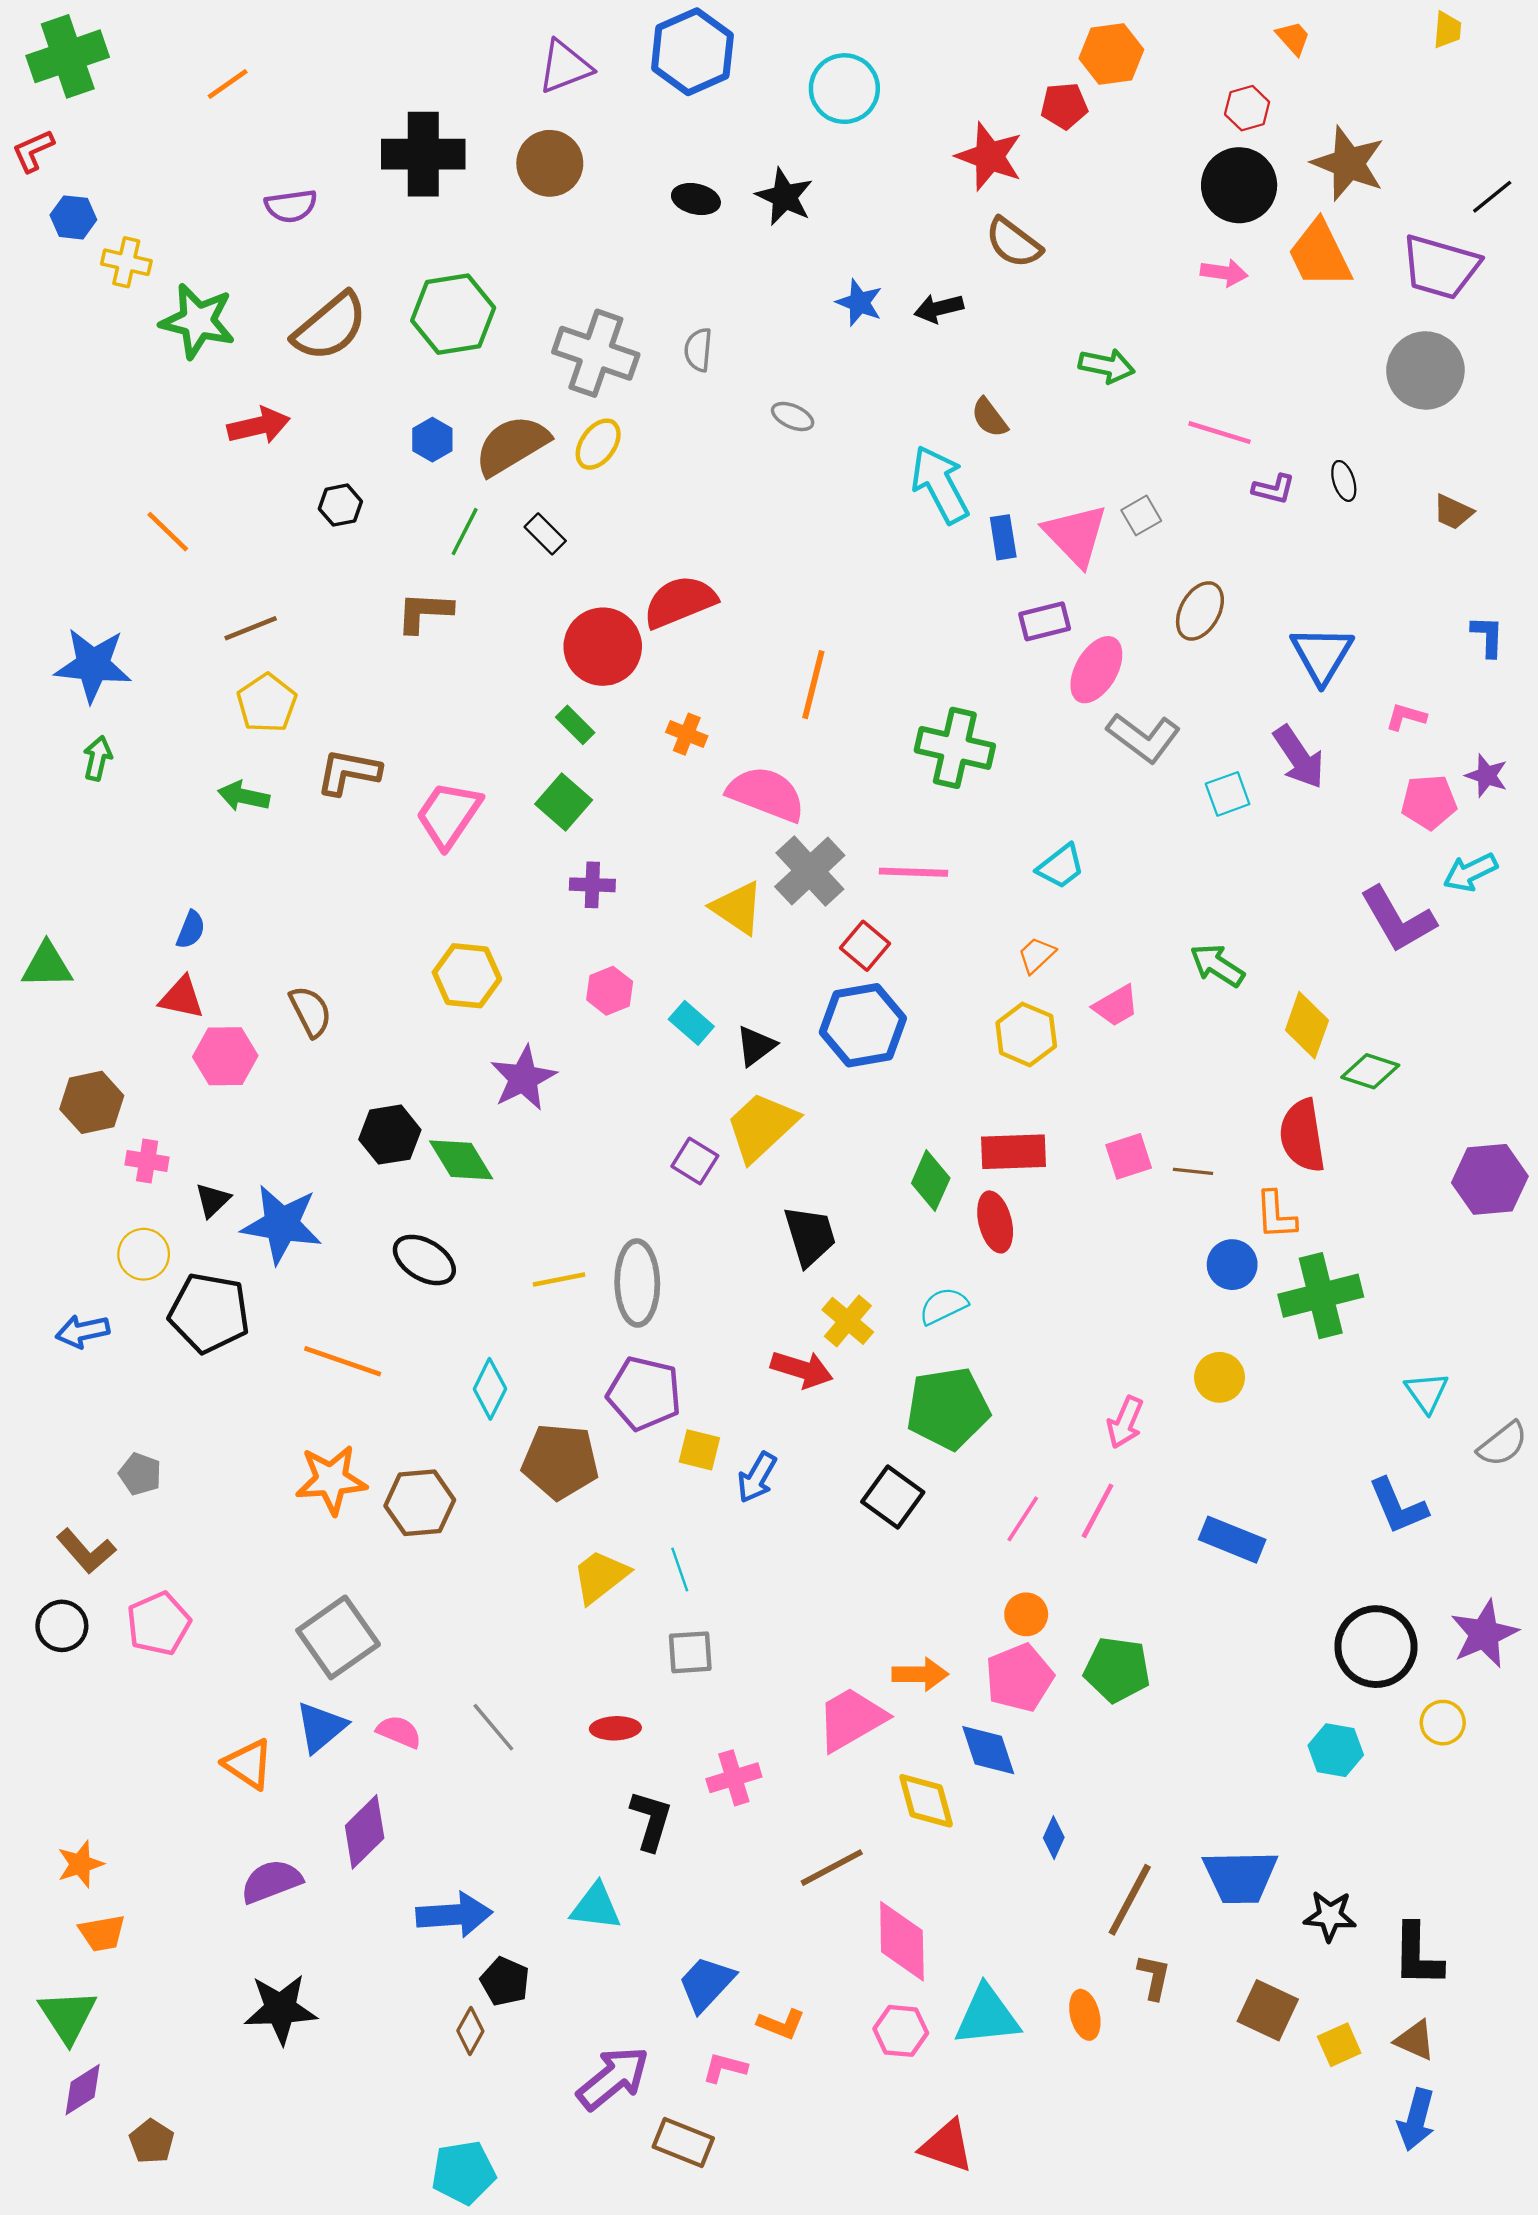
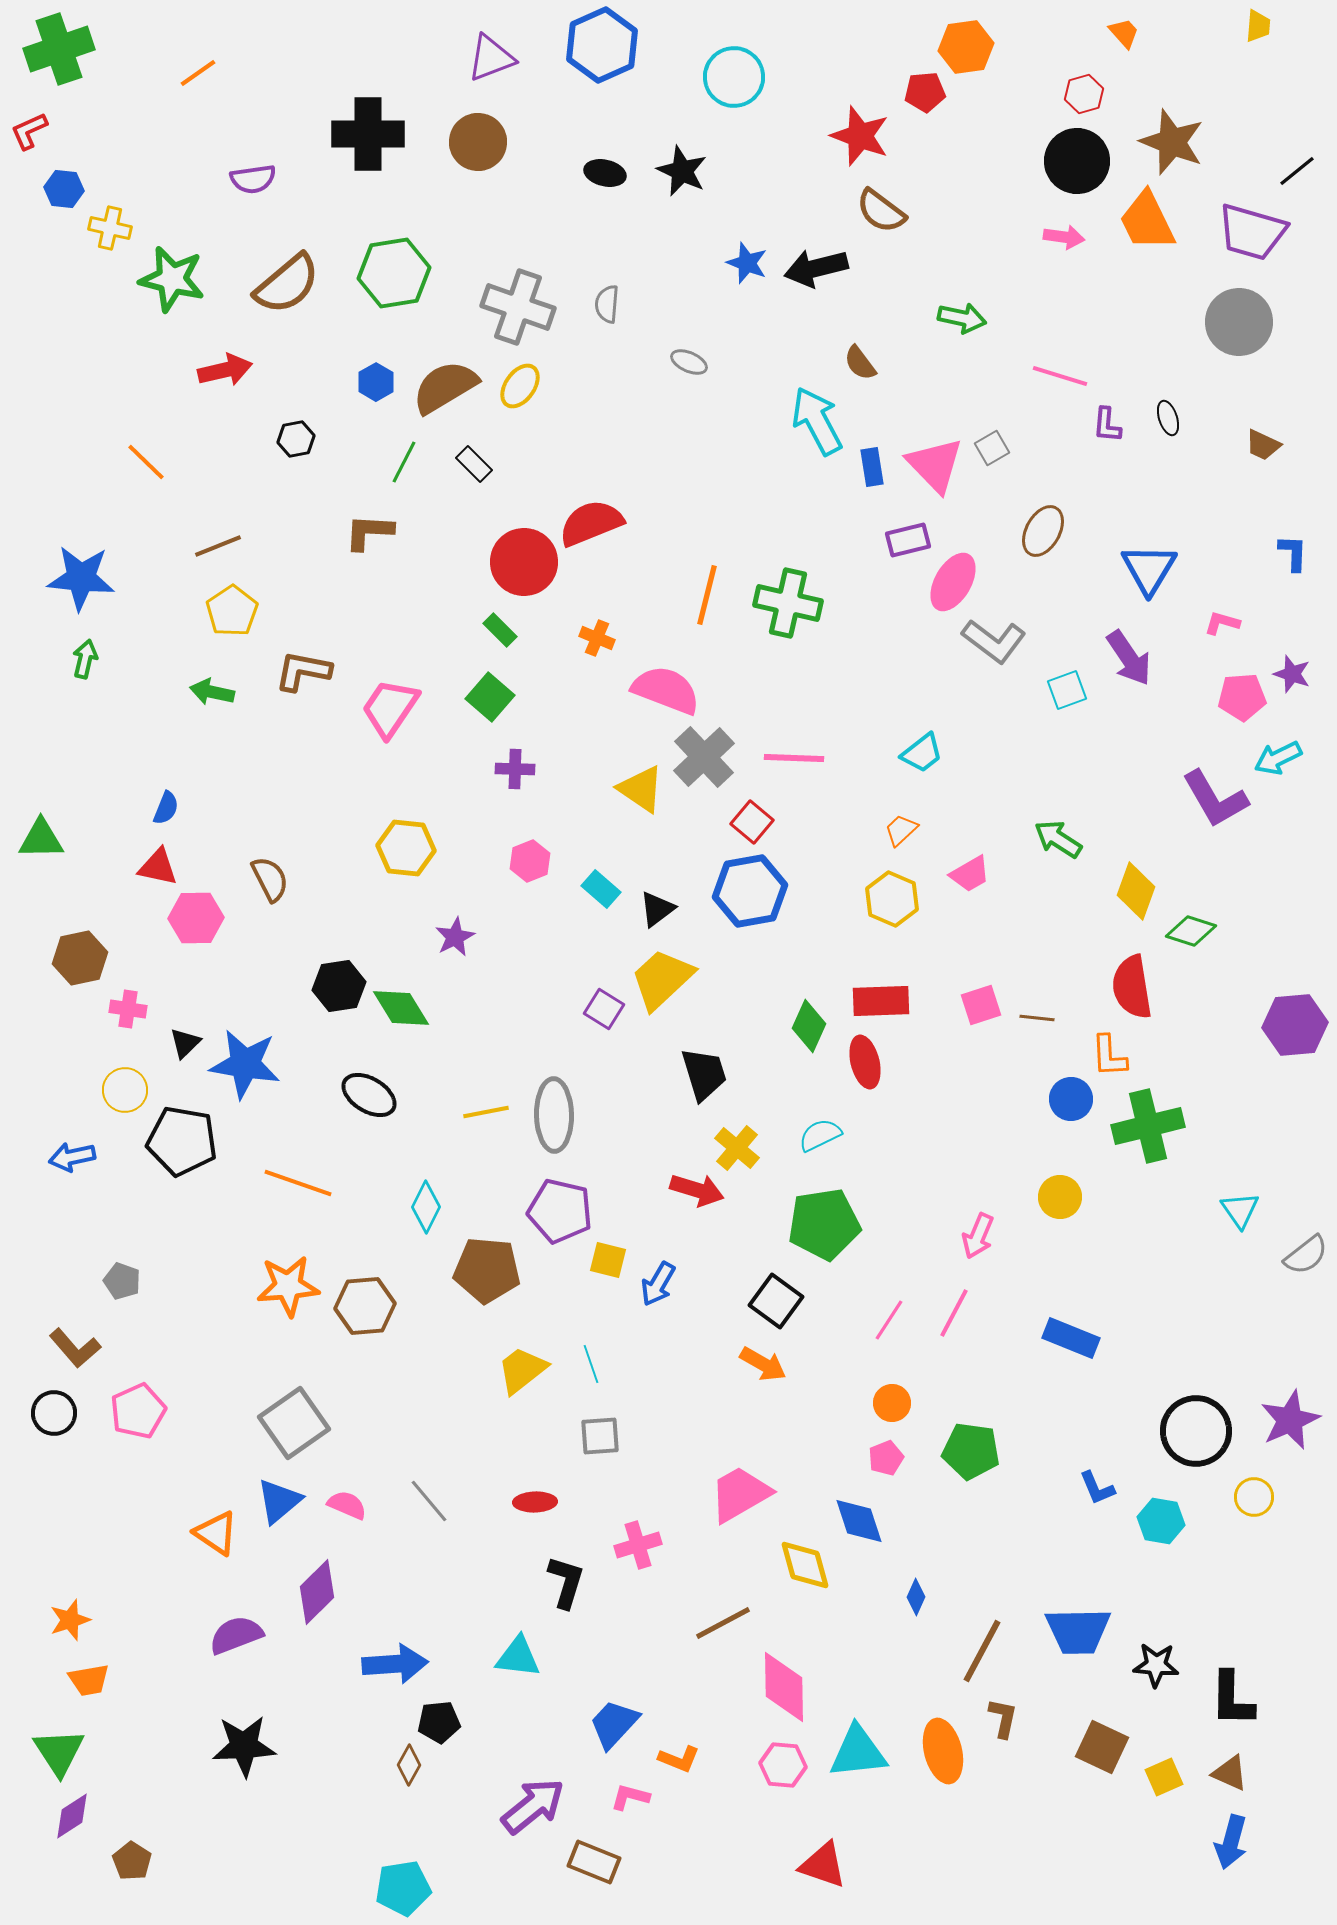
black arrow: (939, 308) -> (816, 268), size x1.5
purple L-shape: (1274, 489) -> (1107, 425), turned 81
green cross: (955, 748) -> (788, 603), moved
purple star: (523, 1078) -> (455, 937), size x0.7
blue L-shape: (1398, 1506) -> (1097, 1488), moved, size x0.7
orange arrow: (920, 1674) -> (763, 1364), moved, turned 30
pink pentagon: (1019, 1678) -> (886, 1458), size x0.6
black pentagon: (505, 1981) -> (439, 1722), turned -30
orange ellipse: (1085, 2015) -> (943, 1751), size x1.5

